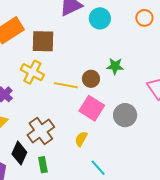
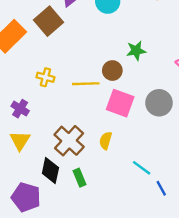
brown square: (43, 41) -> (49, 21), moved, turned -30
yellow cross: (32, 72) -> (45, 77), size x0.7
yellow semicircle: (81, 139) -> (106, 141), moved

